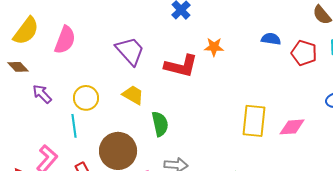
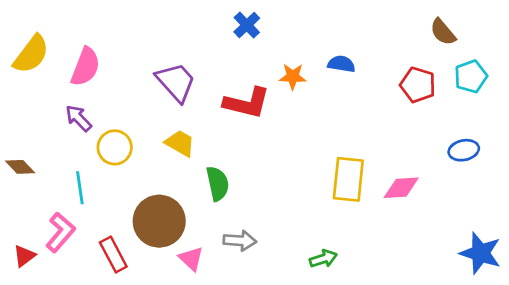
blue semicircle: (271, 39) -> (341, 64), moved
brown diamond: (18, 67) -> (20, 167), moved
purple arrow: (42, 94) -> (78, 118), moved
cyan line: (74, 126) -> (80, 188), moved

